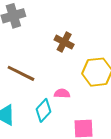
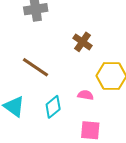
pink semicircle: (62, 93) -> (86, 95), moved

